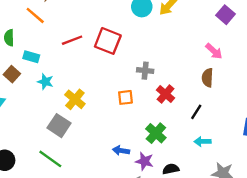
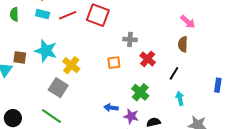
cyan rectangle: (31, 57) -> (43, 14), moved
brown square: (12, 74) -> (20, 57), moved, turned -32
cyan star: (45, 82) -> (46, 51), size x1.6
cyan arrow: (202, 142) -> (180, 98), turned 80

